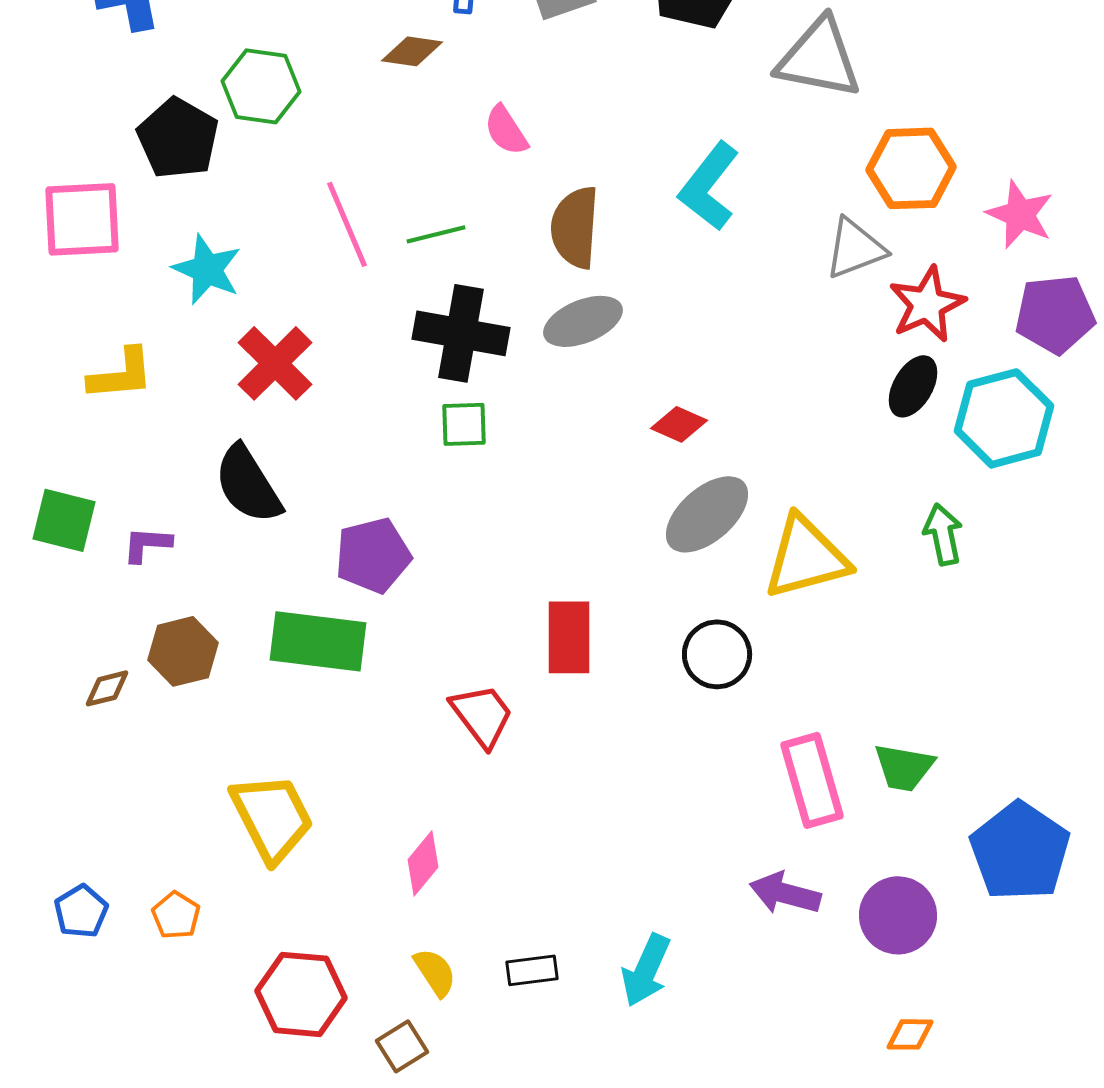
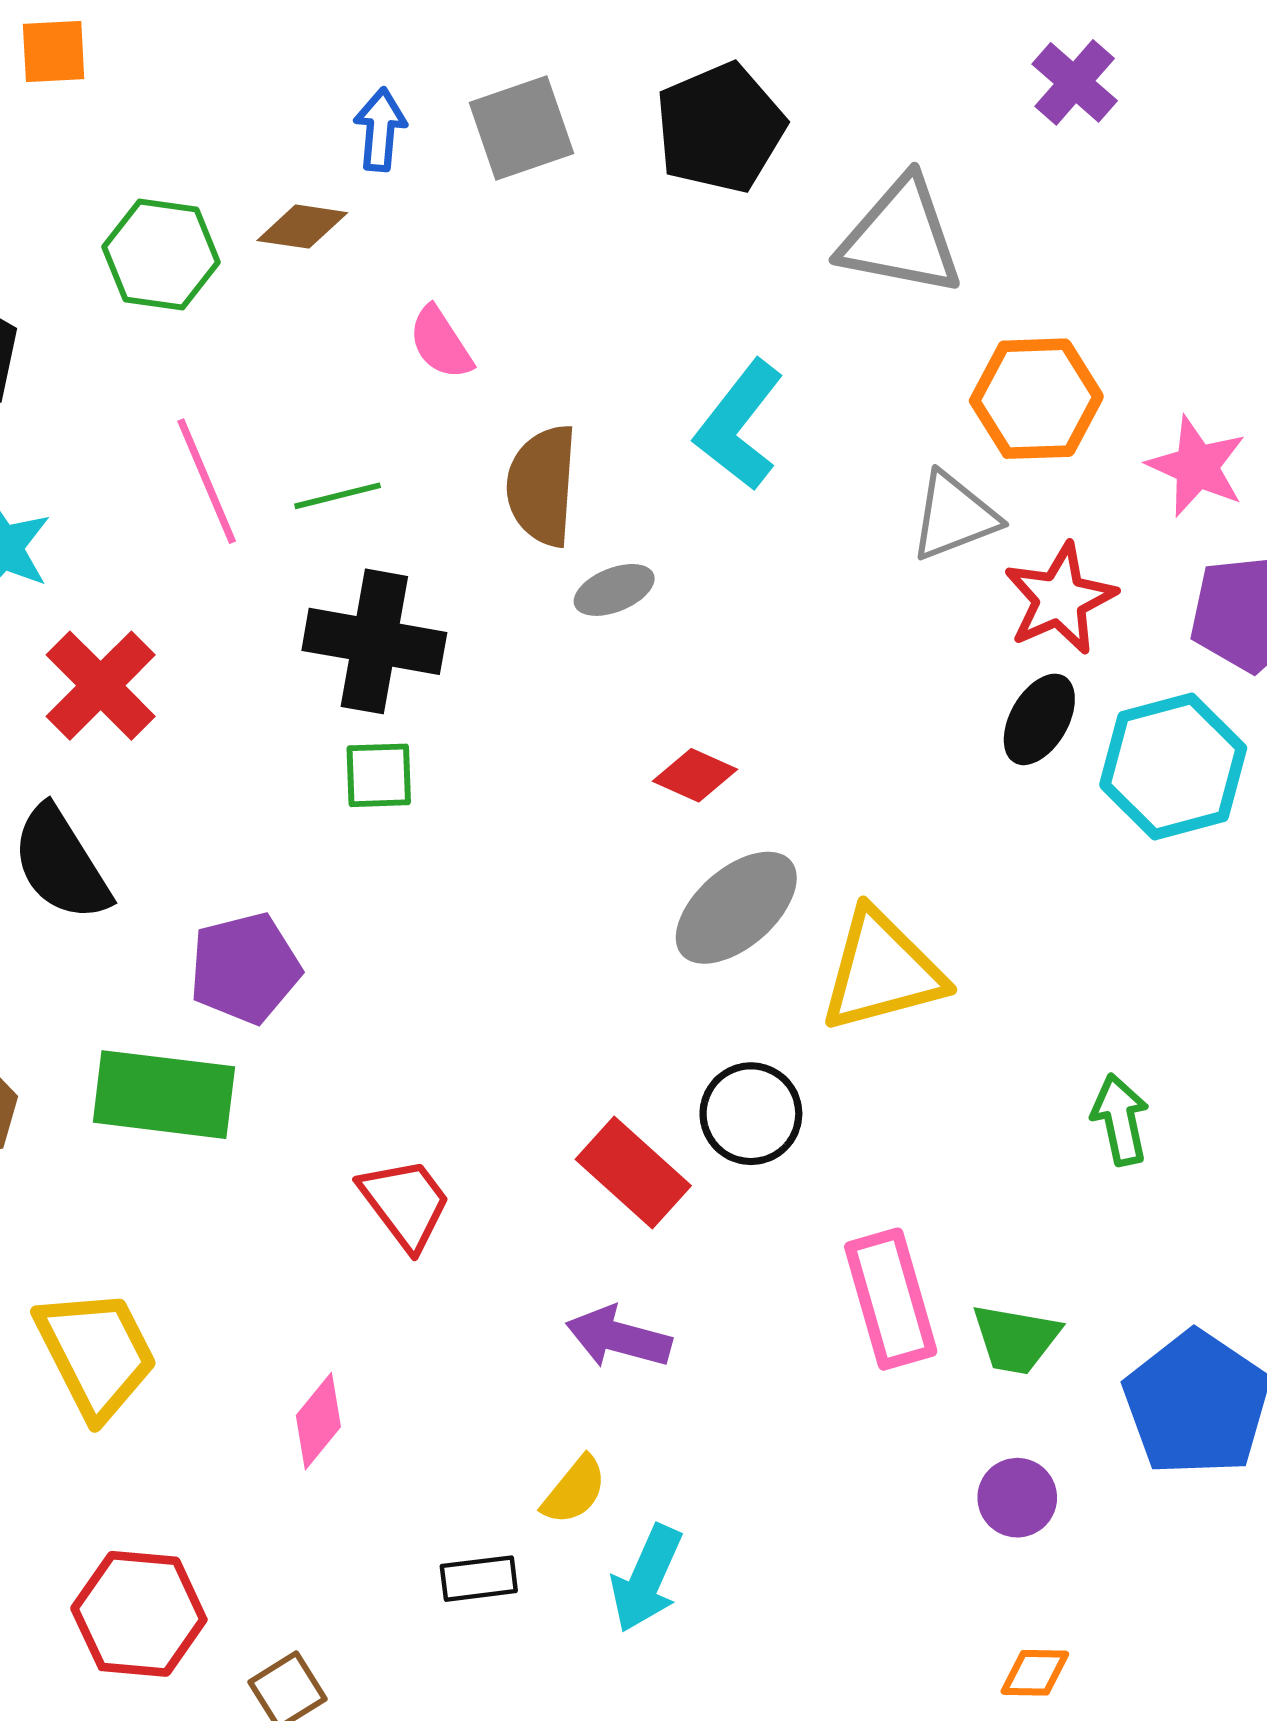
green hexagon: (261, 86) -> (161, 255), moved
gray ellipse: (583, 321) -> (614, 590), moved, size x0.7
green arrow: (943, 534) -> (1120, 1120), moved
red rectangle: (569, 637) -> (633, 1173), moved, turned -48
green trapezoid: (904, 767) -> (1016, 1339), moved
purple arrow: (785, 893) -> (619, 1337), moved
purple circle: (898, 915) -> (1017, 1498), size x0.7
yellow semicircle: (435, 972) -> (574, 1490), moved, turned 72

